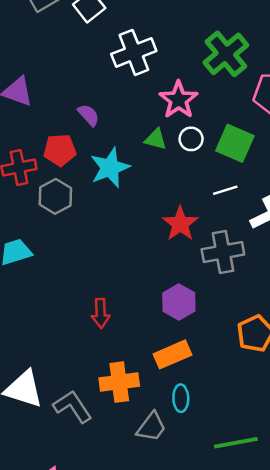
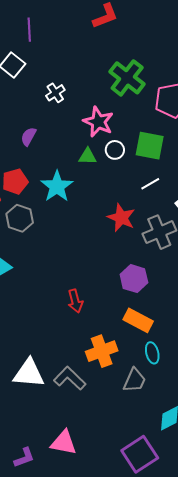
white cross: (134, 52) -> (55, 93), size x0.6
purple semicircle: (89, 115) -> (29, 137), moved, turned -96
orange rectangle: (172, 354) -> (138, 320), turned 64

